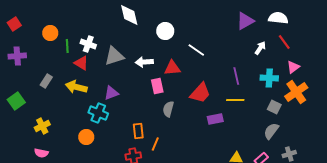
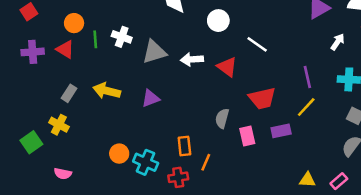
red triangle: (81, 63) -> (65, 49), moved
red triangle: (172, 68) -> (227, 67), turned 42
gray rectangle: (46, 81) -> (69, 93), moved
pink rectangle: (157, 86) -> (247, 136), moved
red trapezoid: (200, 93) -> (262, 98), turned 35
yellow line: (235, 100) -> (306, 107), turned -48
green square: (16, 101) -> (31, 142), moved
cyan cross: (98, 113) -> (146, 162), moved
yellow cross: (42, 126) -> (59, 125), moved, turned -35

